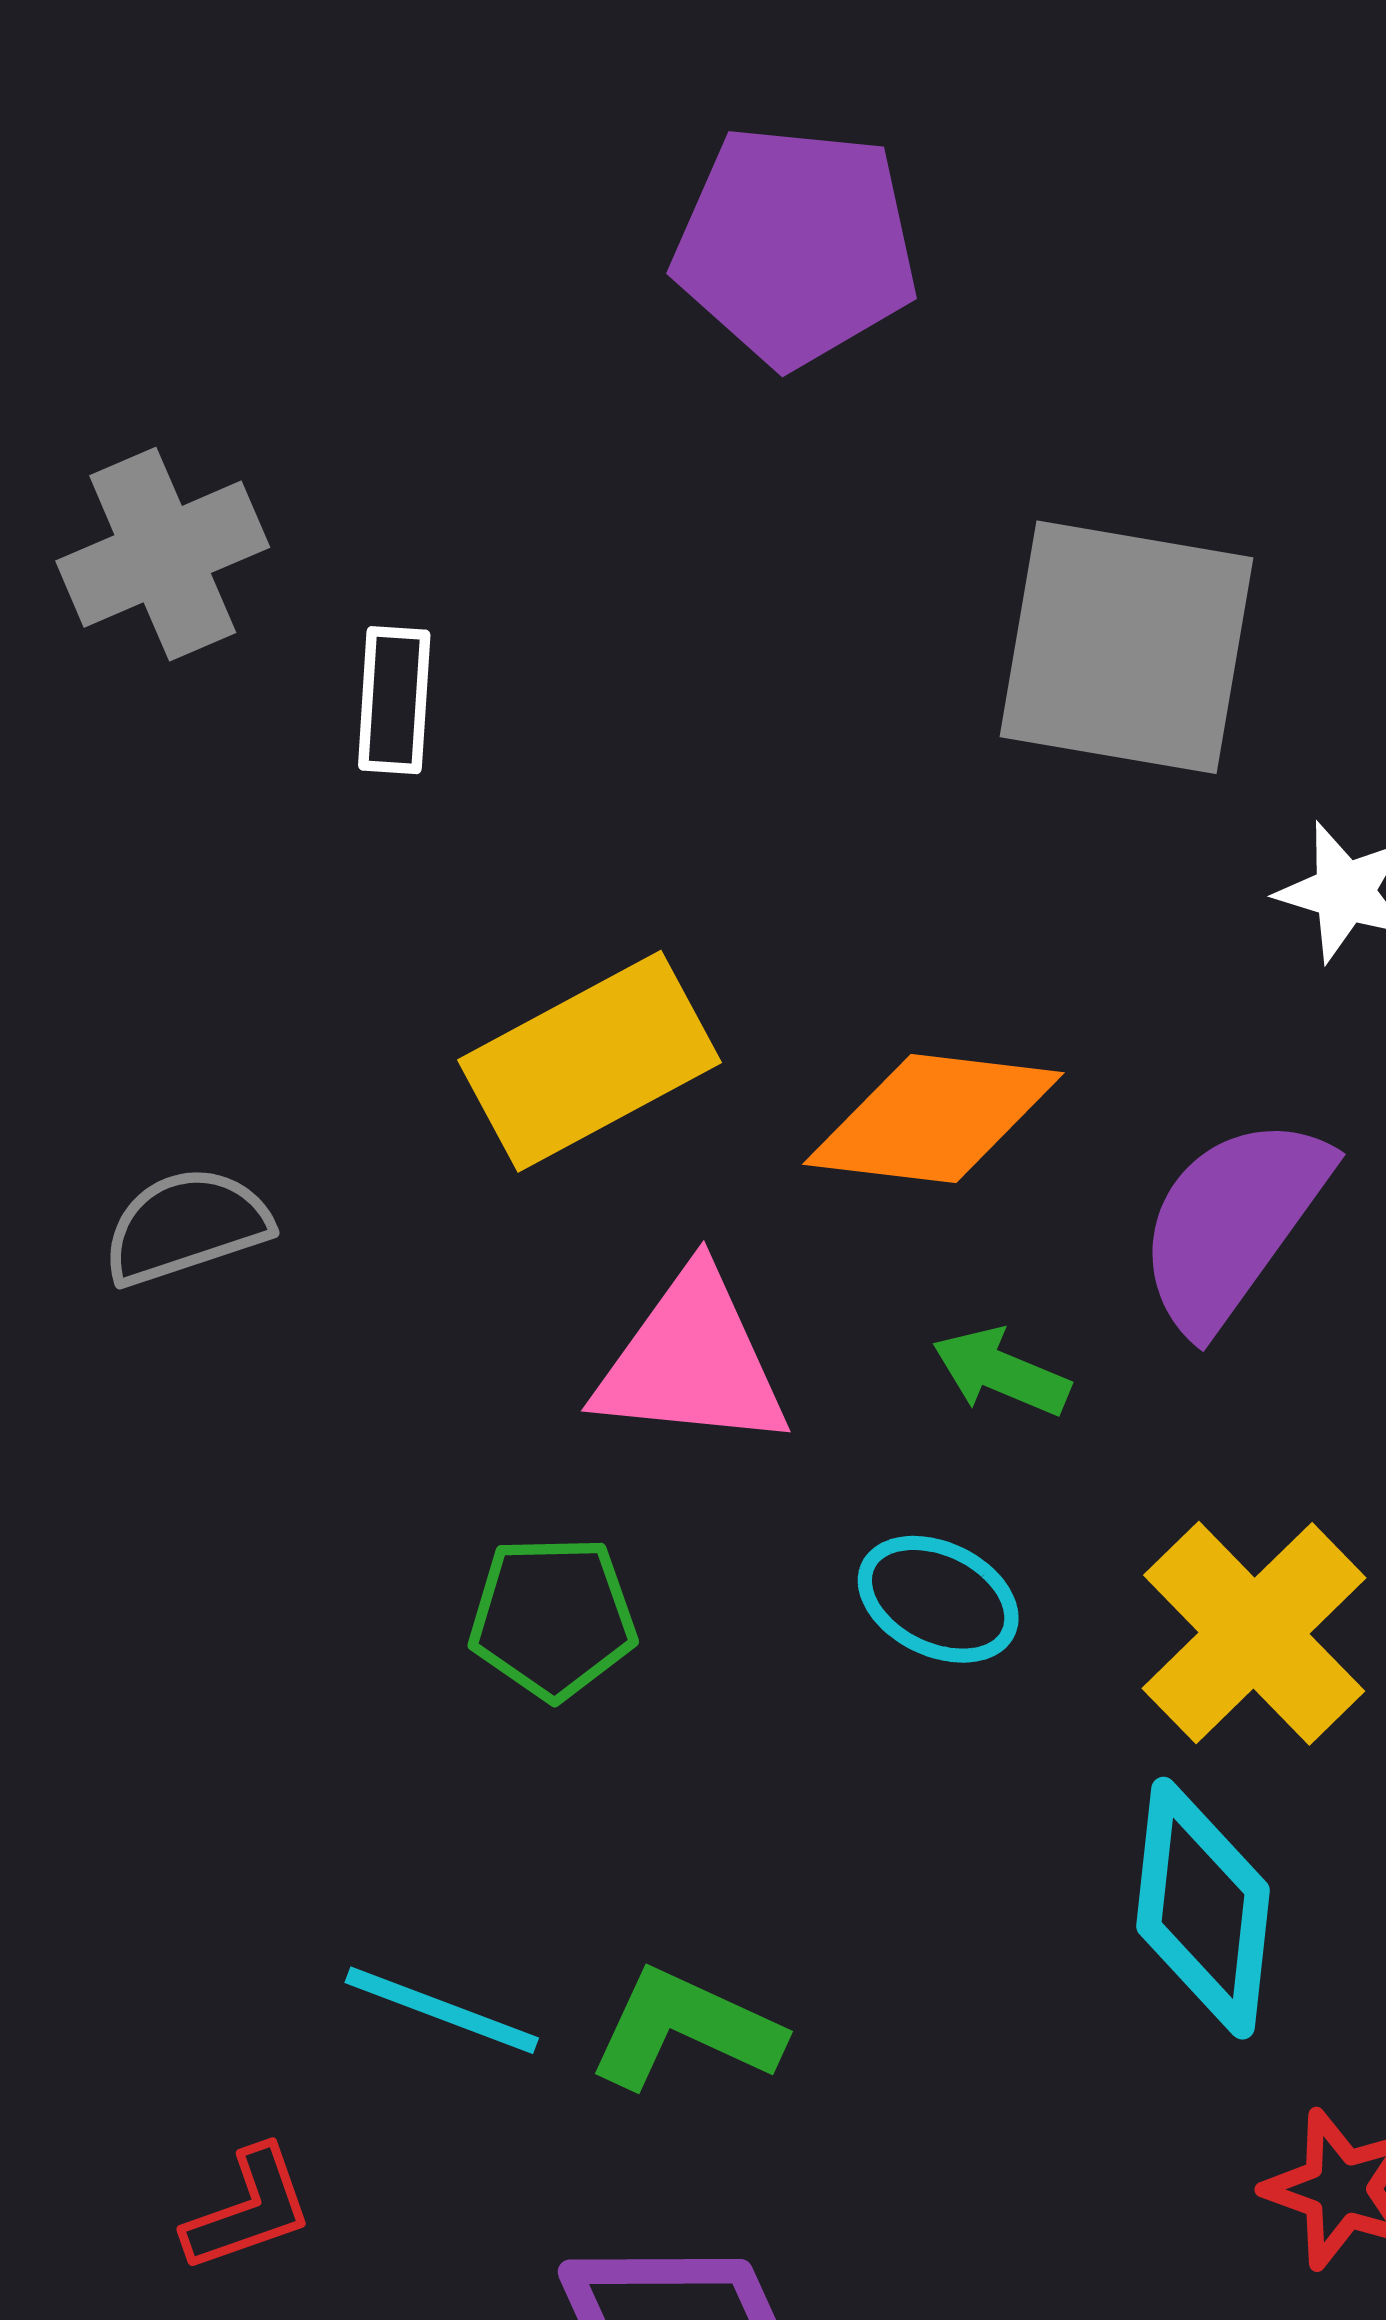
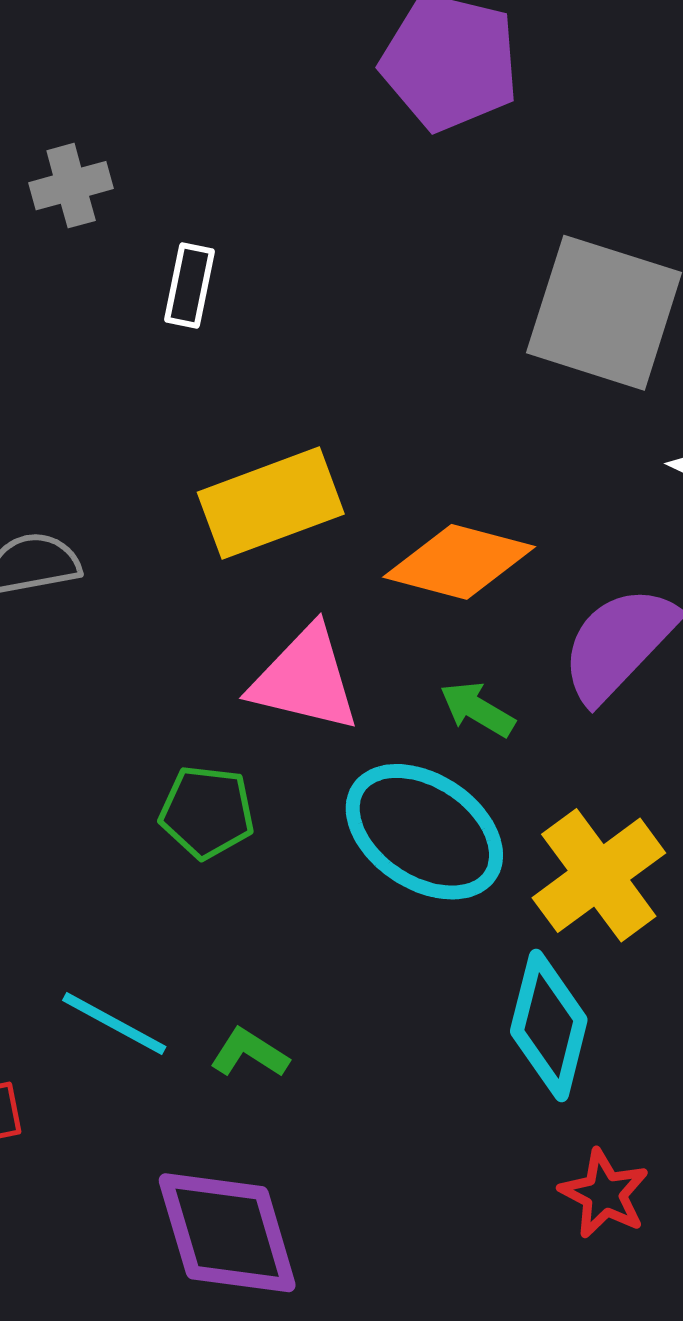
gray cross: (163, 554) -> (71, 186), size x0.7
cyan ellipse: (938, 1599) -> (424, 832), size x1.8
green L-shape: (685, 2029) -> (249, 1053), size x0.7

